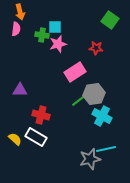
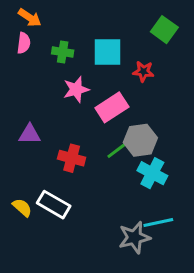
orange arrow: (20, 12) -> (30, 18), turned -42
cyan square: (55, 27) -> (107, 52), moved, size x1.5
pink star: (58, 44) -> (76, 89), moved
red cross: (41, 115) -> (72, 158), moved

